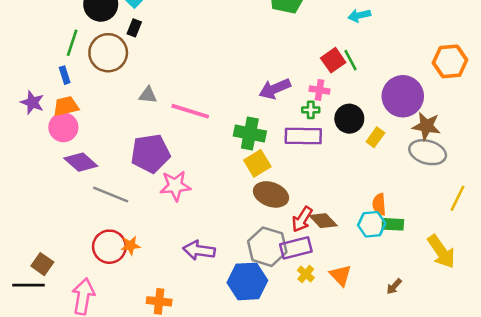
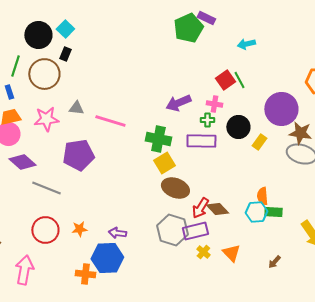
pink star: (175, 186) -> (46, 119), moved
orange star: (131, 245) -> (79, 229), moved
purple arrow: (199, 250) -> (117, 233), size x0.7
blue hexagon: (247, 281) -> (107, 258), moved

